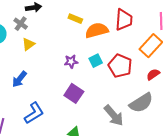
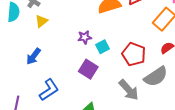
cyan square: (96, 61) -> (102, 47), moved
red pentagon: (120, 66) -> (134, 54), moved

